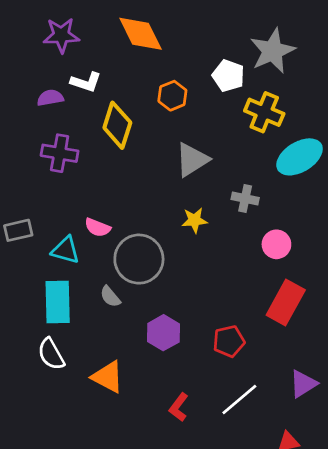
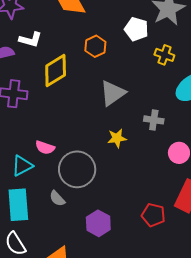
yellow cross: (264, 112) -> (164, 55), size x0.7
yellow diamond: (117, 125) -> (56, 70), turned 44
cyan triangle: (66, 250) -> (22, 166), turned -40
red pentagon: (229, 341) -> (153, 215), moved, turned 30

